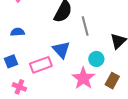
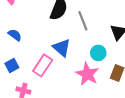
blue semicircle: (17, 32) -> (15, 35), turned 48
pink rectangle: (41, 65) -> (43, 66), turned -30

